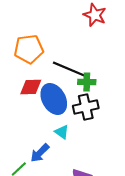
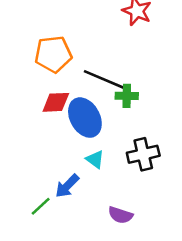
black cross: (86, 107) -> (143, 154), moved

